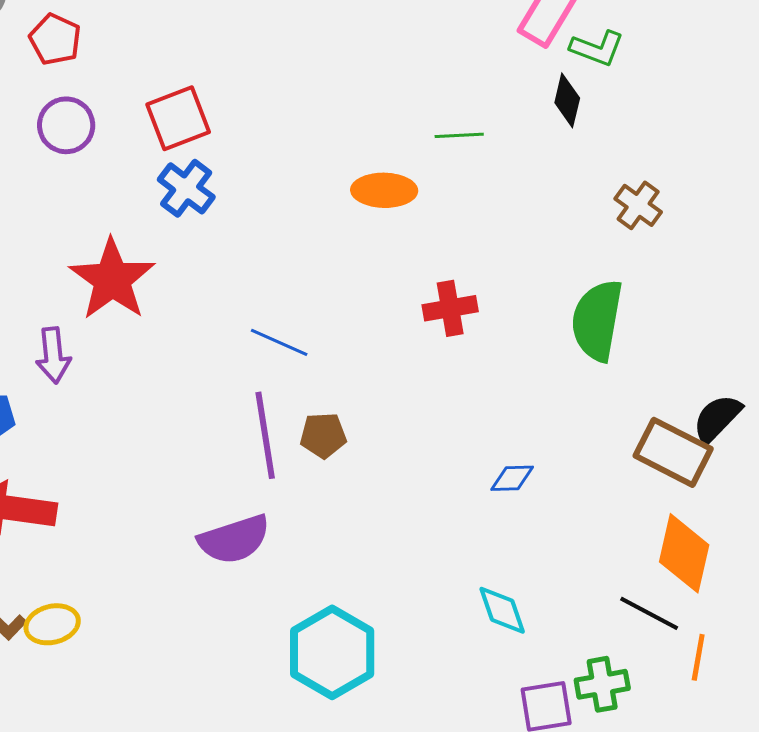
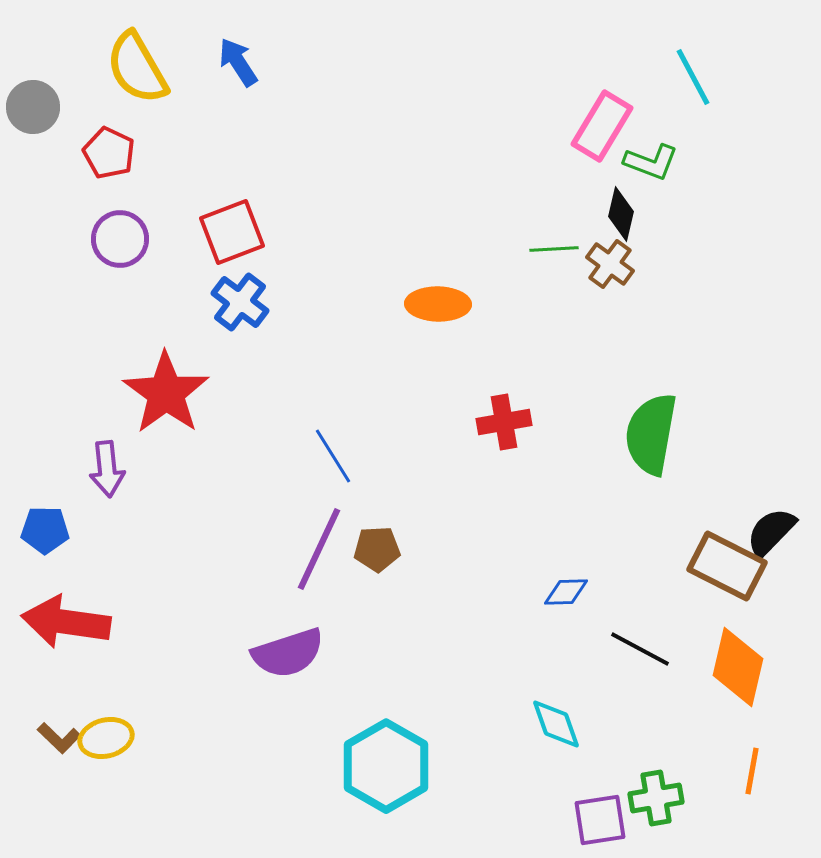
green line: (459, 135) -> (554, 249), moved
brown cross: (638, 205) -> (610, 264), moved
blue line: (279, 342) -> (333, 456), turned 34
purple line: (265, 435) -> (319, 549), turned 34
black line: (649, 613) -> (640, 649), moved

